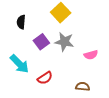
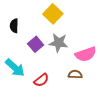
pink semicircle: (91, 55) -> (86, 54), size x1.5
brown semicircle: (83, 86) -> (75, 74), moved

